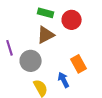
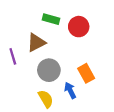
brown triangle: (46, 35) -> (36, 43), moved
gray circle: (31, 61) -> (49, 70), moved

